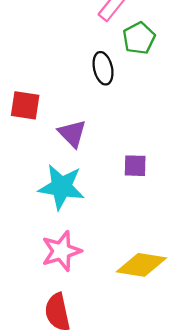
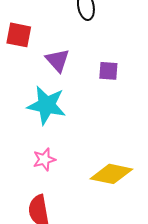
purple square: (135, 166) -> (108, 71), moved
pink star: (61, 251) -> (44, 159), size x0.7

